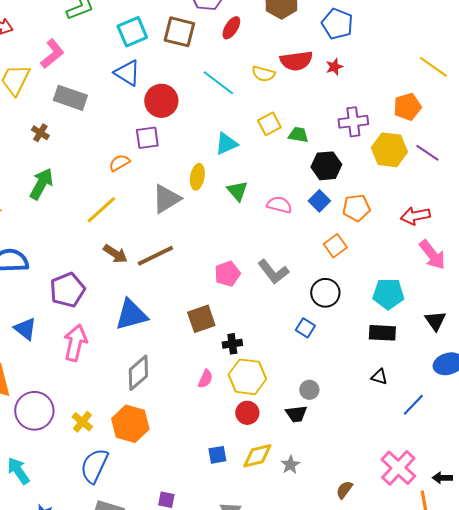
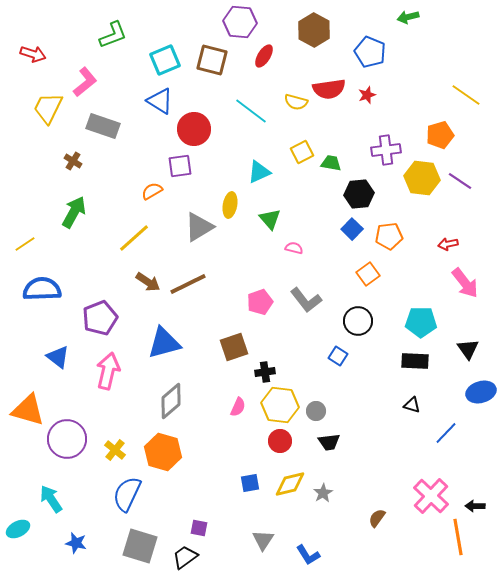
pink semicircle: (279, 205) -> (294, 248), moved, size x0.7
red arrow: (415, 216) -> (448, 244), size x0.7
gray circle: (309, 390) -> (316, 411), moved

